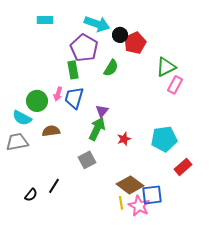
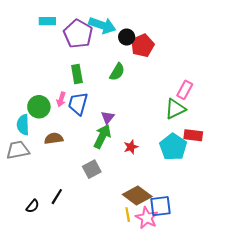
purple pentagon: (84, 48) -> (78, 34), moved
green triangle: (166, 67) -> (175, 109), moved
cyan semicircle: (22, 118) -> (23, 125), turned 60
cyan pentagon: (164, 139) -> (173, 147), turned -30
red rectangle: (183, 167) -> (193, 135), moved, turned 48

